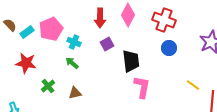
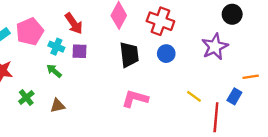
red arrow: (100, 18) -> (74, 23), moved, turned -36
purple square: (107, 44) -> (79, 51), moved, turned 32
black trapezoid: (131, 61) -> (129, 55), moved
pink L-shape: (142, 87) -> (135, 99), turned -85

